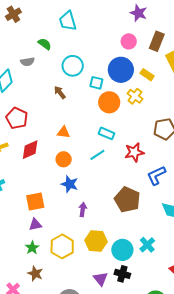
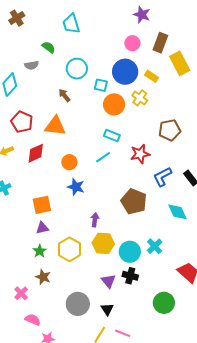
orange triangle: (63, 132) -> (55, 126), moved, size x1.6
purple arrow: (83, 210) -> (95, 220), moved

